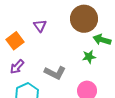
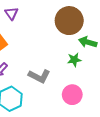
purple triangle: (40, 26) -> (12, 13), moved

